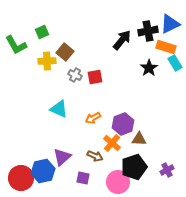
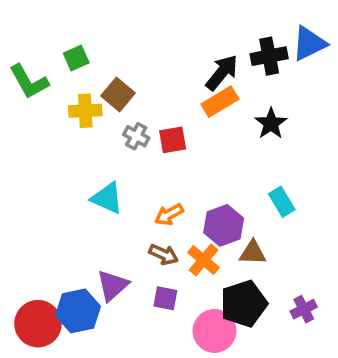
orange rectangle: (166, 47) -> (220, 102), moved, turned -48
cyan rectangle: (175, 63) -> (282, 202), moved
brown arrow: (95, 156) -> (164, 255), moved
purple square: (83, 178) -> (165, 298), moved

